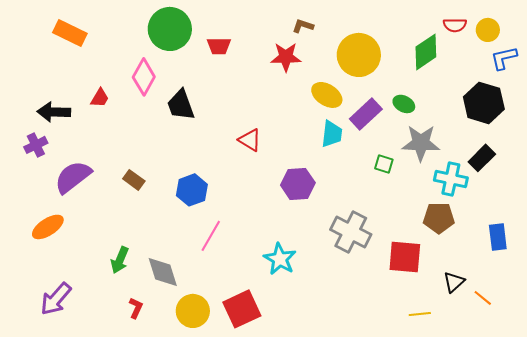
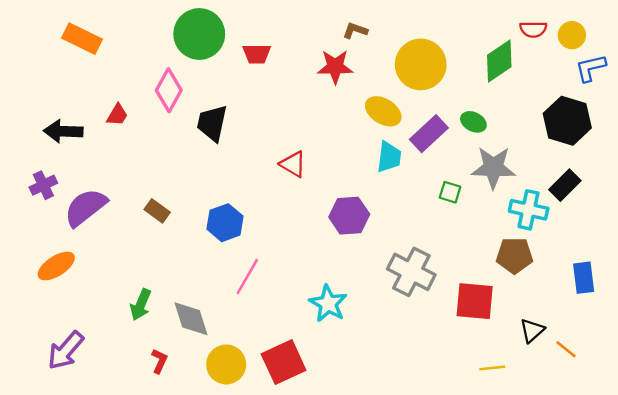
black trapezoid: (181, 105) -> (212, 123), turned 32
purple cross: (36, 145) -> (43, 185), moved

